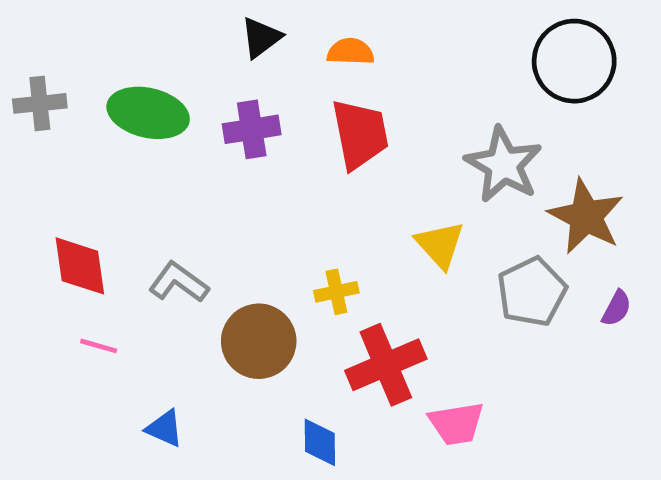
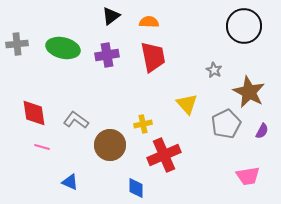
gray star: (504, 165) -> (214, 70), size x0.5
pink trapezoid: (456, 424) -> (248, 176), moved

